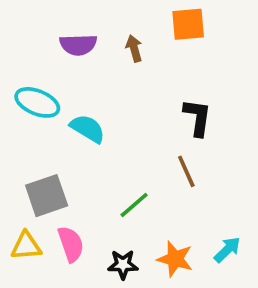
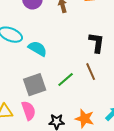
gray square: (47, 196) -> (35, 85), moved
green line: (134, 205) -> (66, 80), moved

